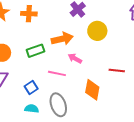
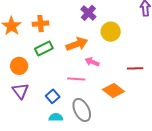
green rectangle: (36, 51) -> (44, 49), moved
orange diamond: (92, 90) -> (113, 91), turned -55

